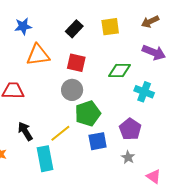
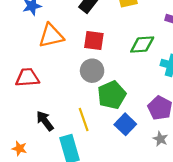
yellow line: (60, 133) -> (84, 119), turned -65
blue square: (98, 141) -> (125, 124), turned -30

